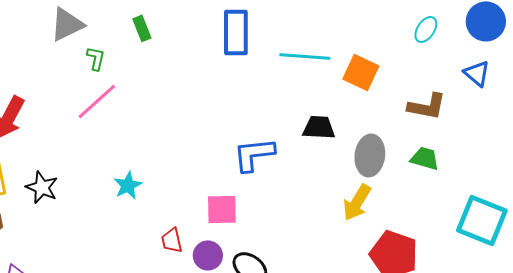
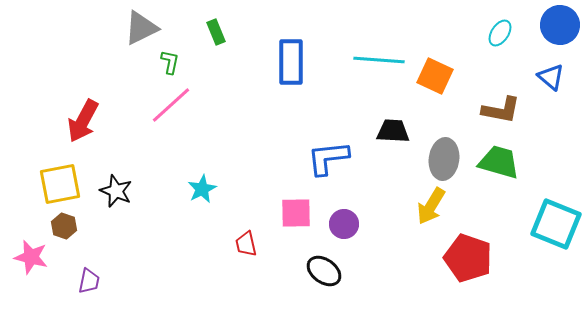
blue rectangle: (236, 32) -> (291, 62), moved
green trapezoid: (425, 158) -> (499, 162), size x1.4
purple circle: (208, 255) -> (344, 224), moved

